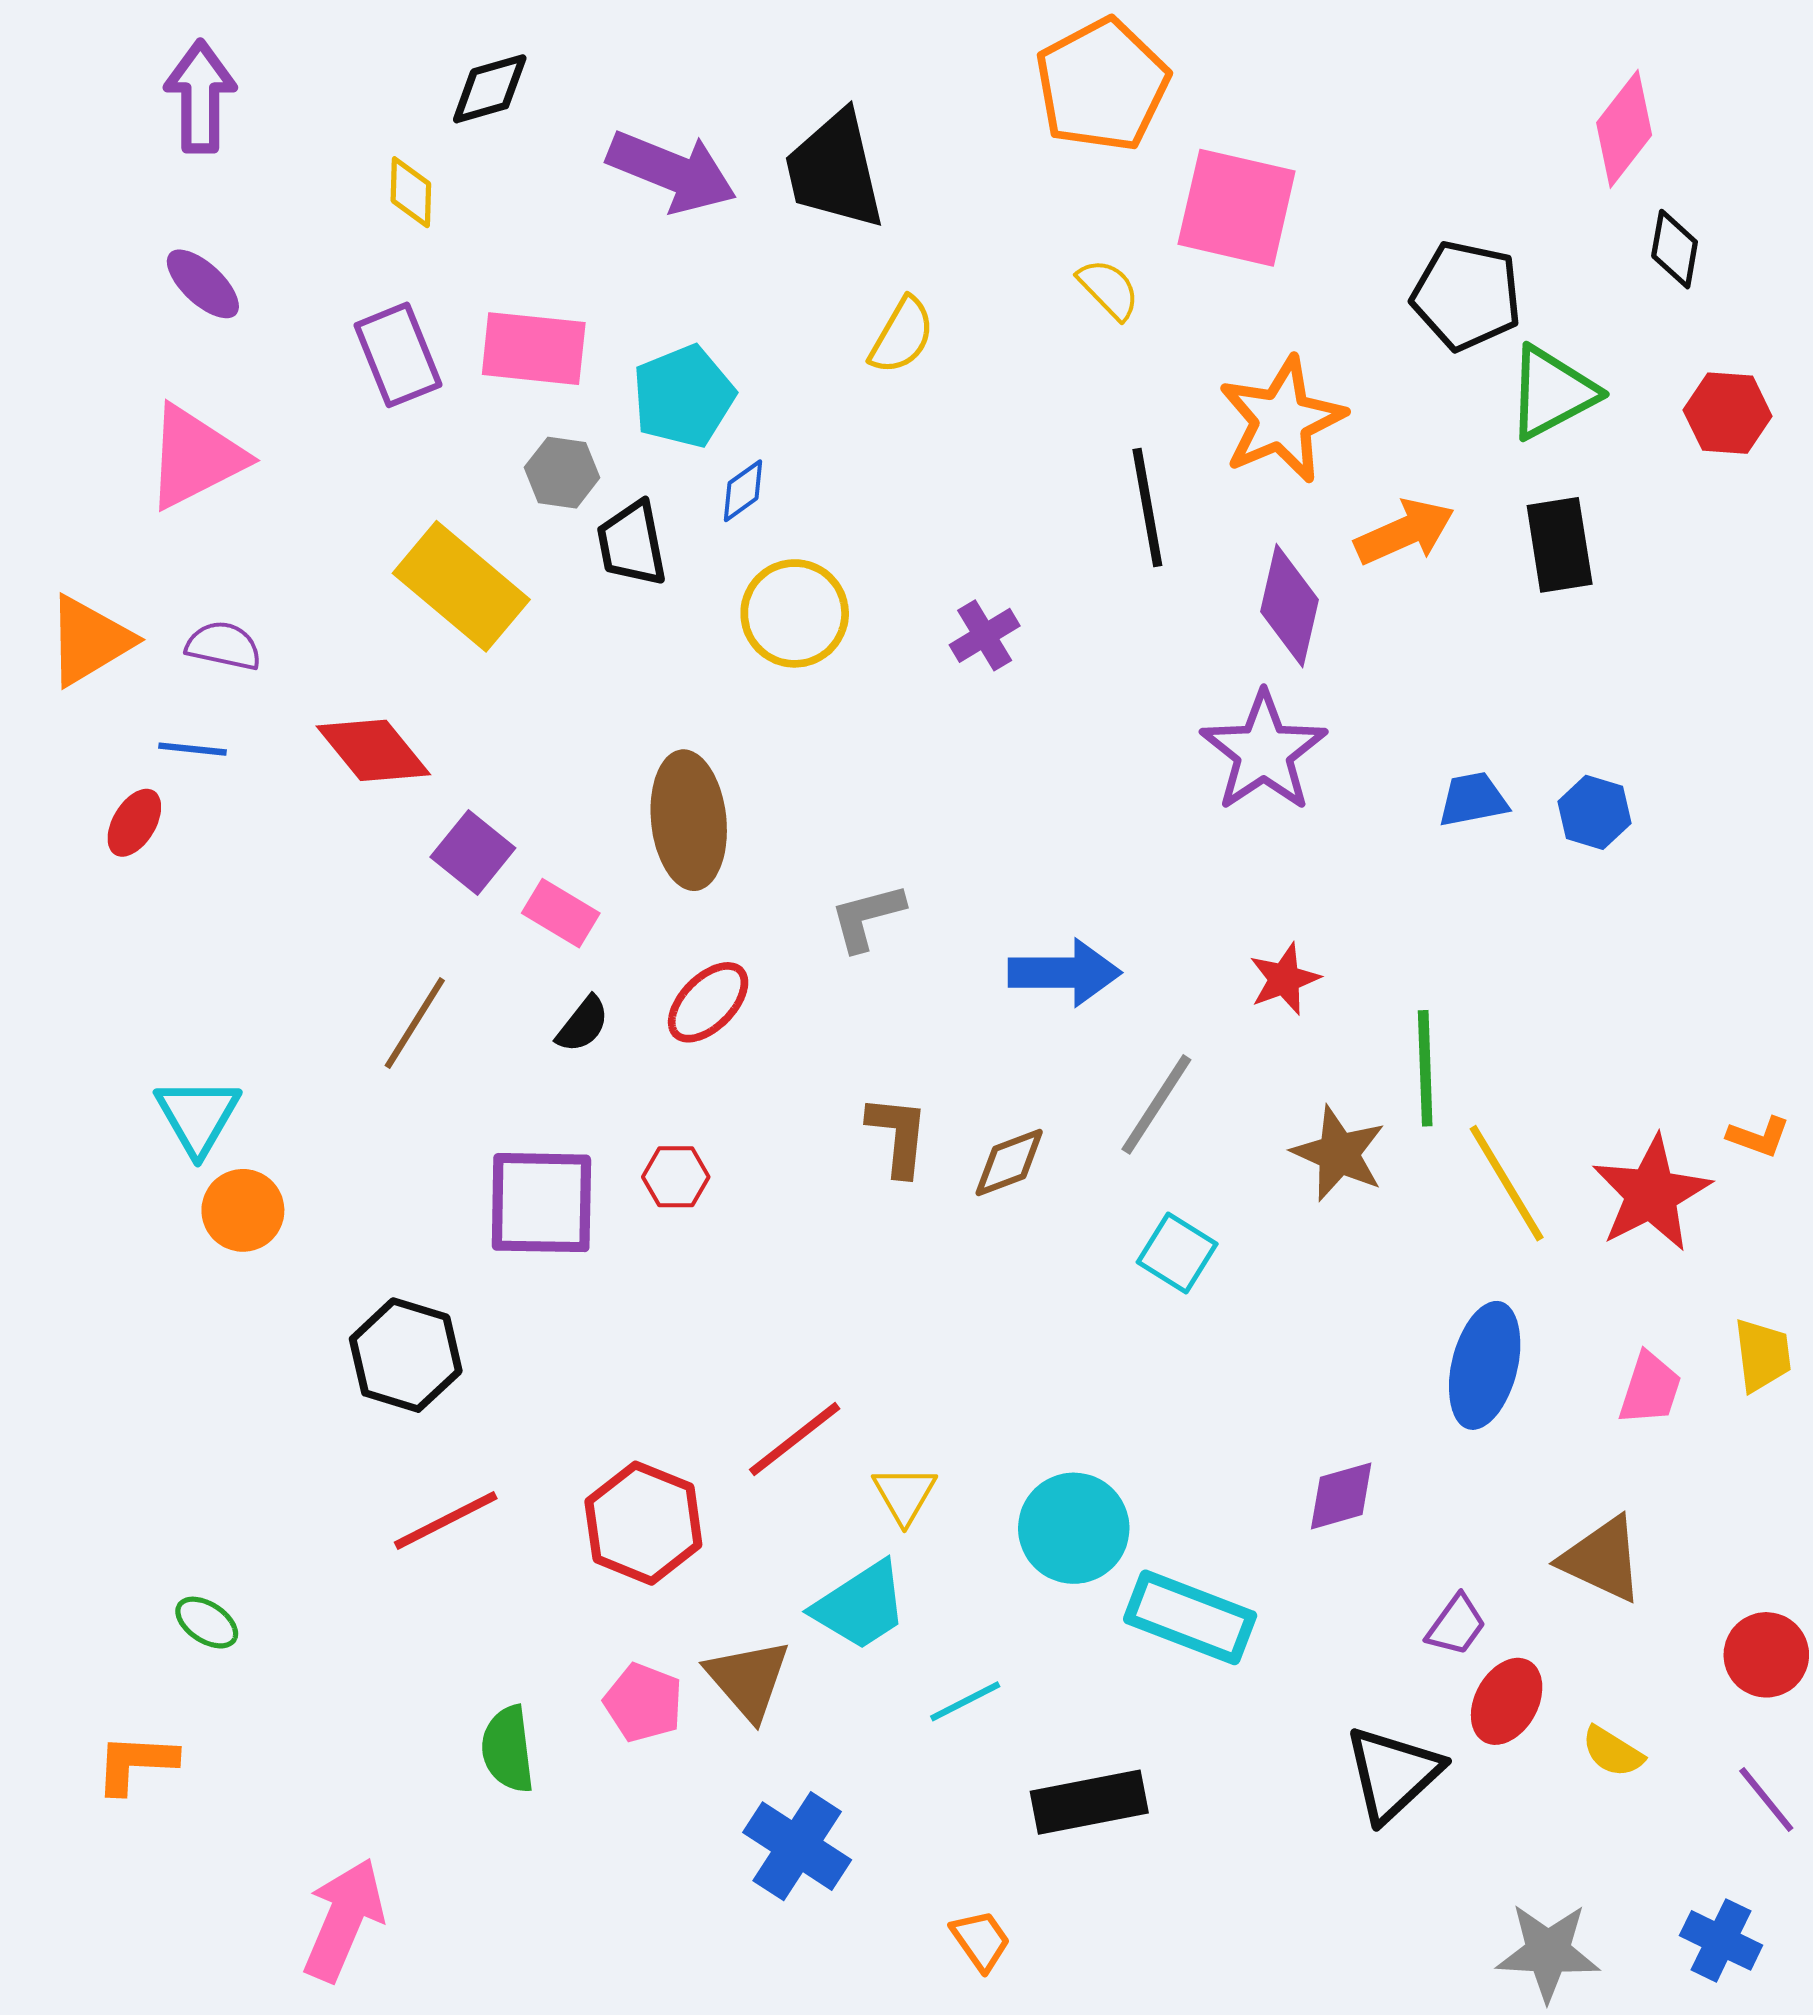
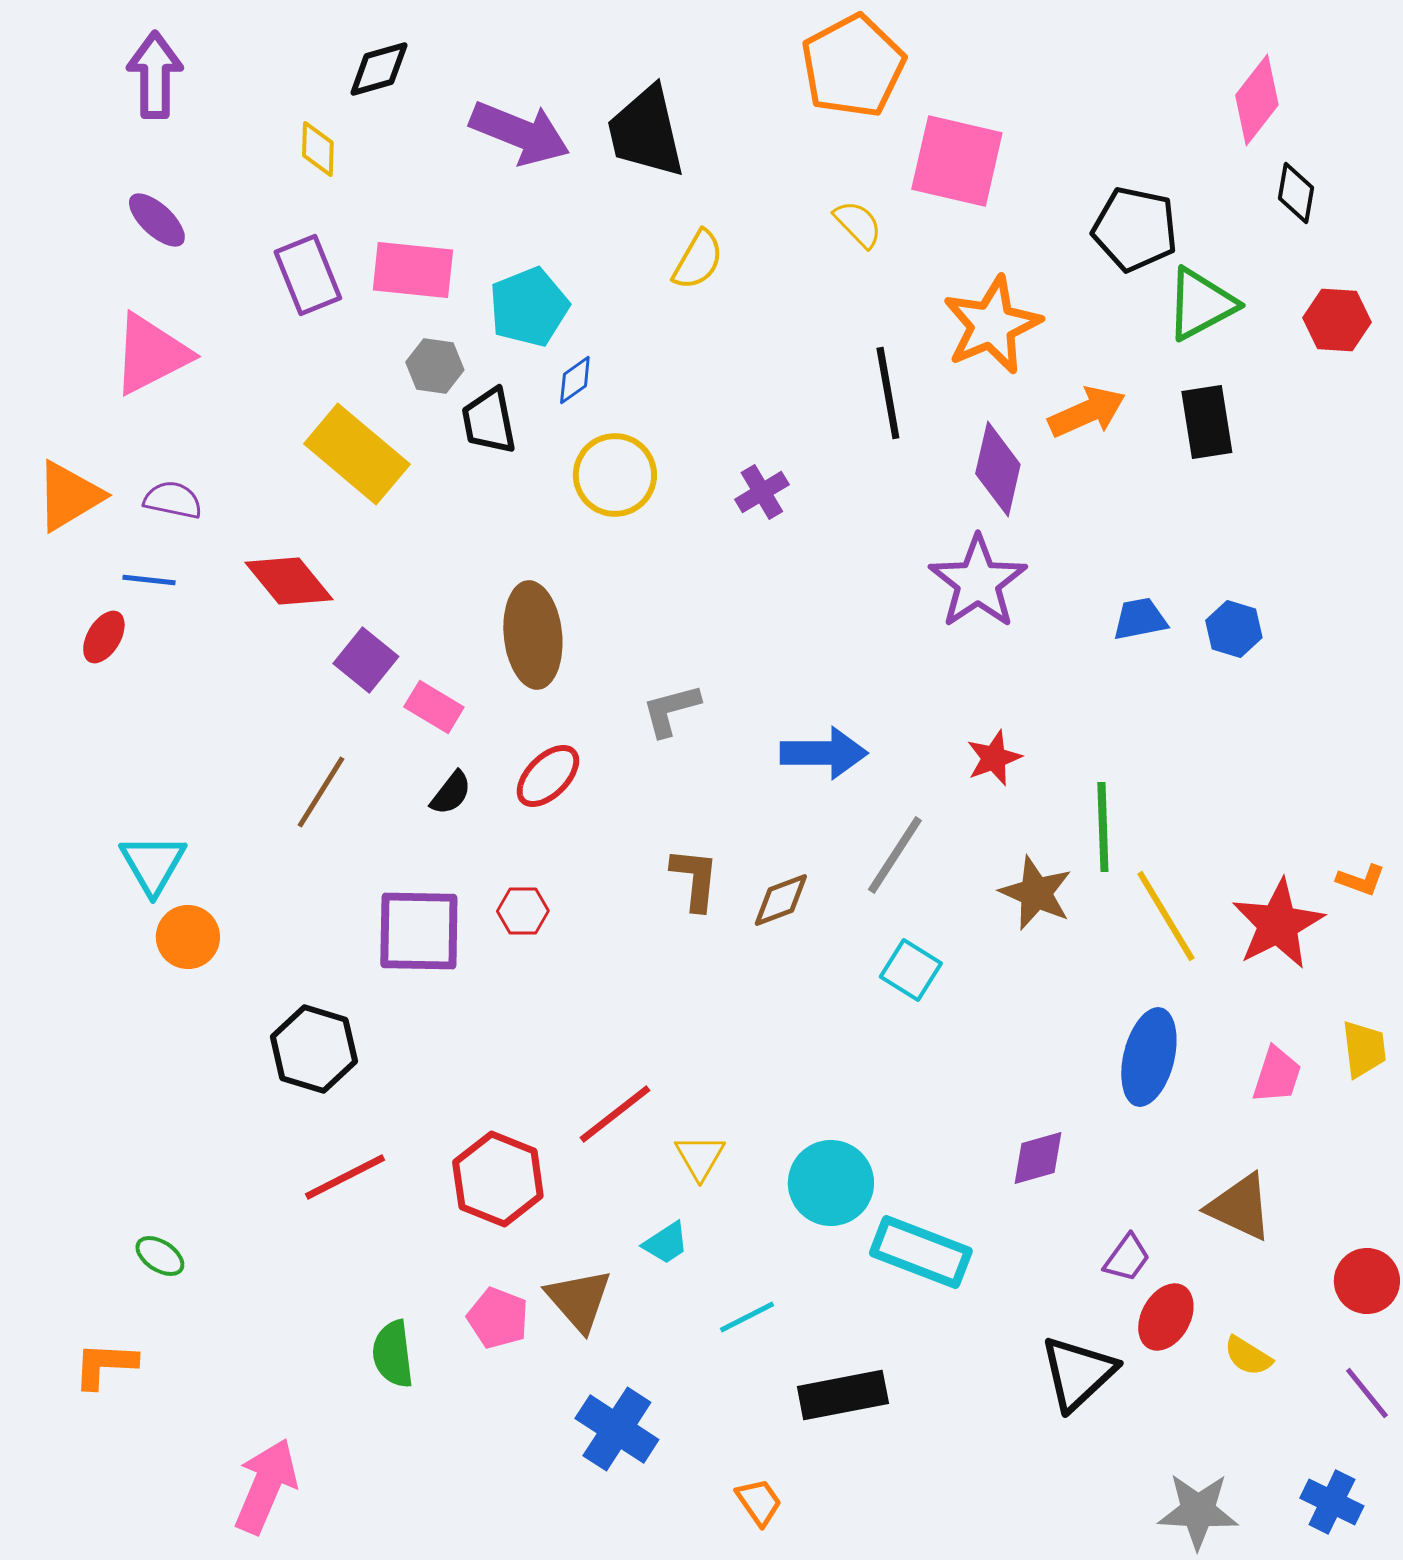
cyan trapezoid: (861, 1606) -> (666, 1243), size x0.6

